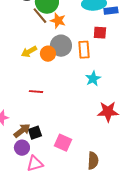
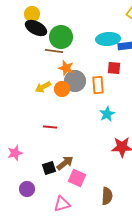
brown line: (40, 16) -> (54, 51), turned -42
orange star: (58, 21) -> (66, 68), moved
brown arrow: (22, 131) -> (65, 163), moved
purple circle: (22, 148) -> (27, 189), moved
pink triangle: (35, 164) -> (62, 204), moved

